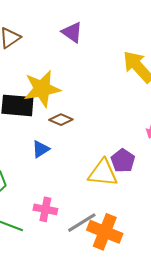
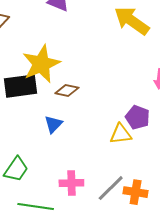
yellow triangle: (103, 173) -> (121, 134), size x0.7
orange cross: (105, 232) -> (136, 192), size x0.7

